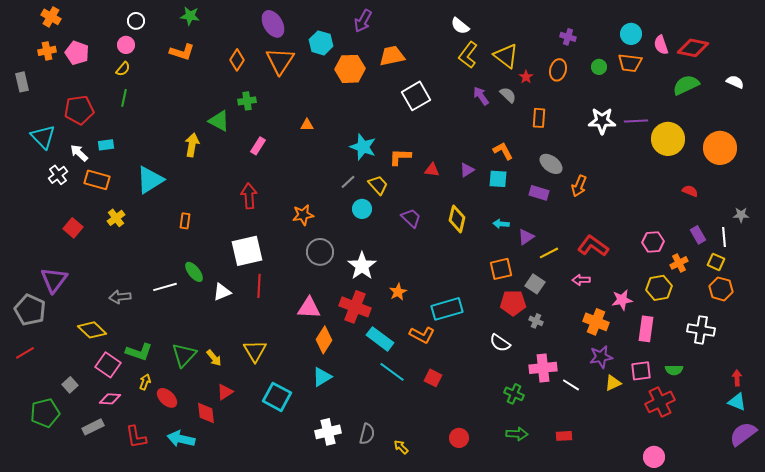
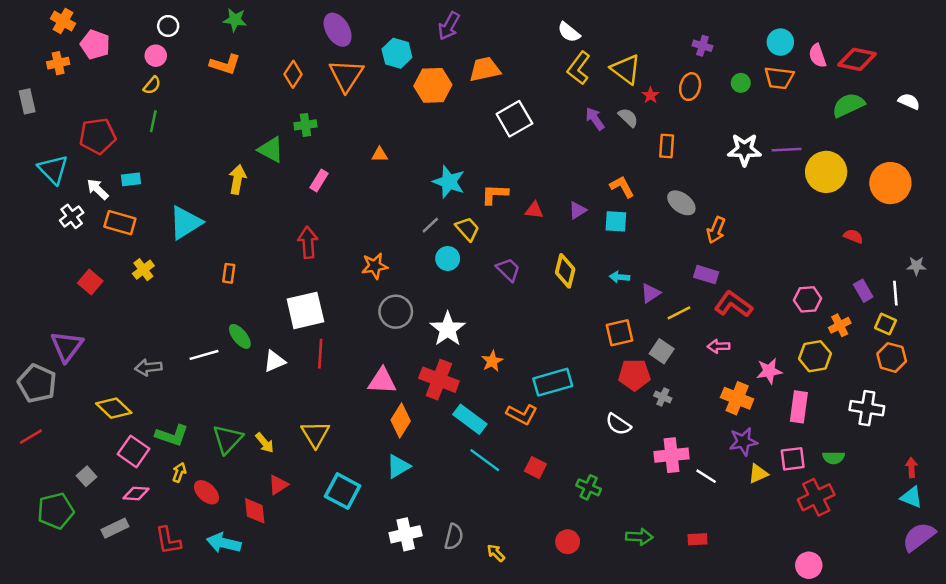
pink pentagon: (77, 53) -> (95, 45), moved
purple rectangle: (539, 193) -> (706, 275), moved
green cross: (514, 394) -> (589, 487), moved

